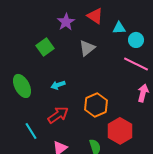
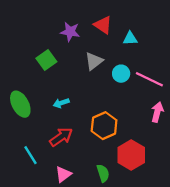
purple star: (66, 22) -> (70, 32), turned -30
cyan circle: (136, 40) -> (121, 74), moved

